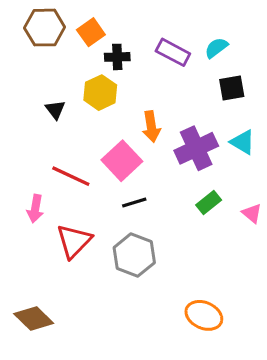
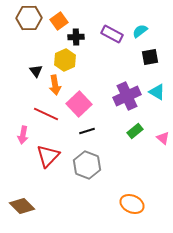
orange arrow: (151, 127) -> (55, 85), moved

